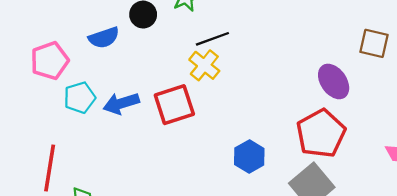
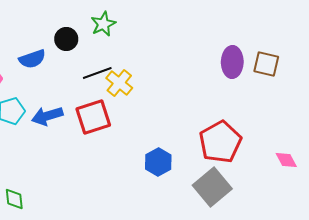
black line: (212, 39) -> (97, 73), moved
purple ellipse: (334, 81) -> (232, 62), moved, turned 36

